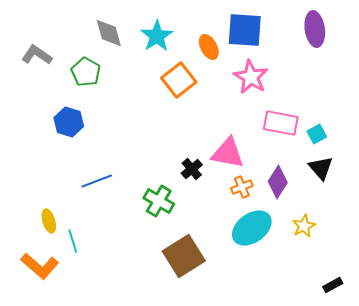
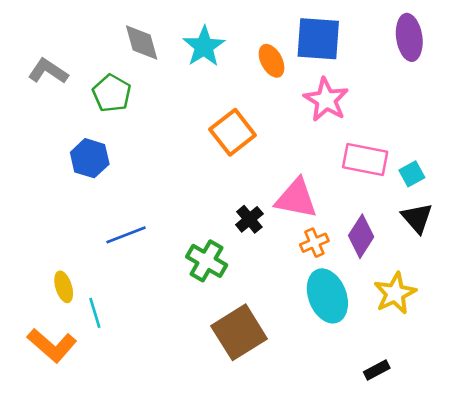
orange square: (179, 80) -> (233, 132), moved
yellow star: (304, 226) -> (395, 293), size x1.4
cyan ellipse: (252, 228) -> (327, 296), turned -75
black rectangle: (333, 285) -> (377, 370), moved

